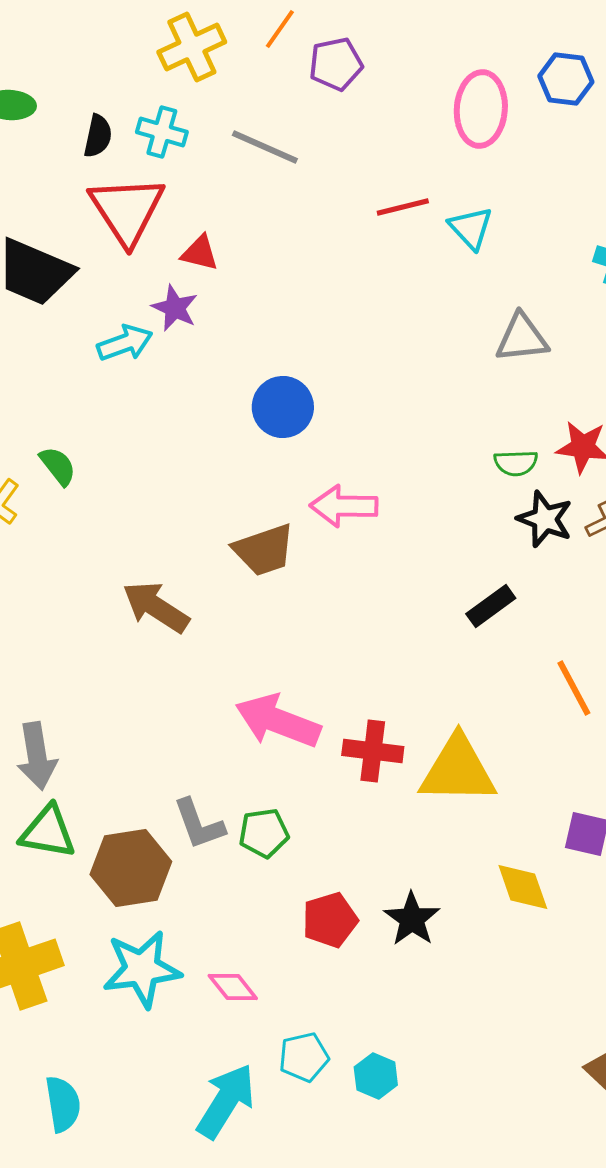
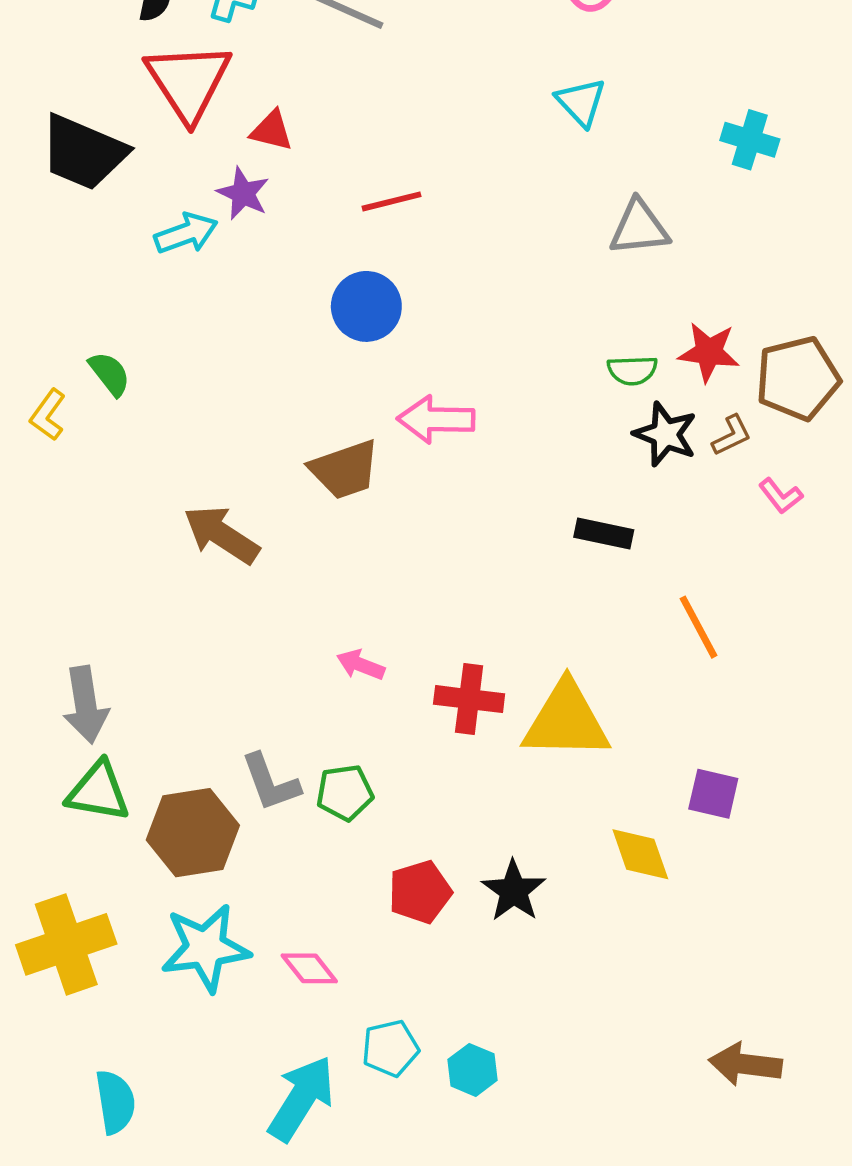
red line: (403, 207) -> (391, 201), moved
black rectangle: (491, 606) -> (604, 534), turned 48
pink arrow: (278, 721) -> (361, 665), size x0.5

